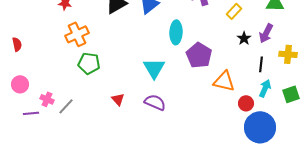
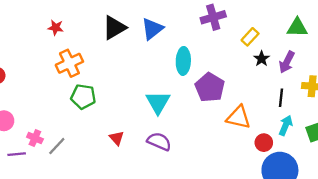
black star: (244, 38) -> (262, 59), moved

